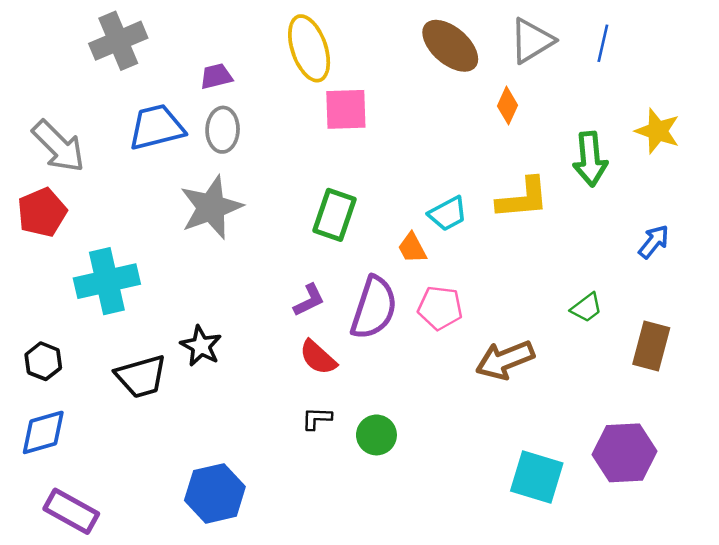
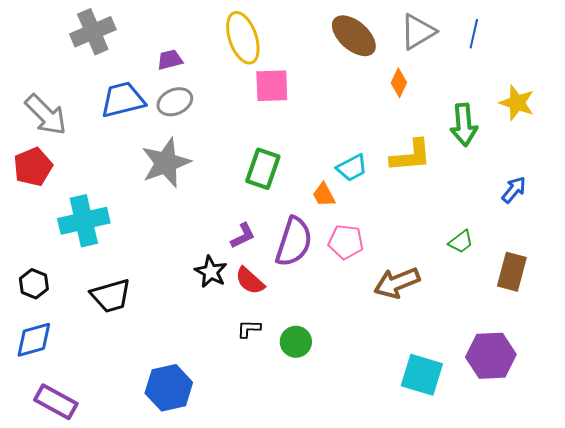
gray ellipse: (223, 130) -> (175, 102), turned 64
black star: (201, 346) -> (211, 272), moved

